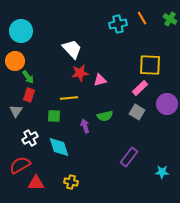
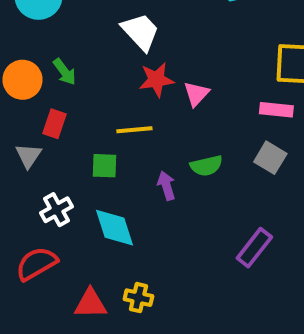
orange circle: (15, 61) -> (23, 80), moved
green arrow: (28, 77) -> (64, 72), moved
pink triangle: (100, 80) -> (196, 94), turned -32
pink rectangle: (140, 88) -> (276, 110), turned 49
red triangle: (36, 183) -> (90, 304), moved

